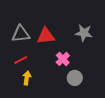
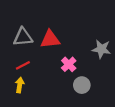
gray star: (84, 33) -> (101, 49), moved
yellow arrow: (27, 78) -> (20, 85), moved

